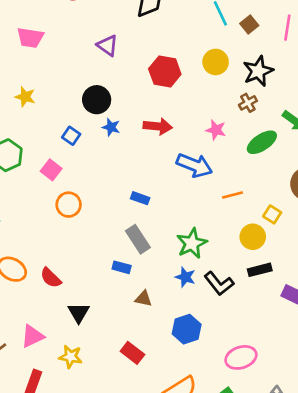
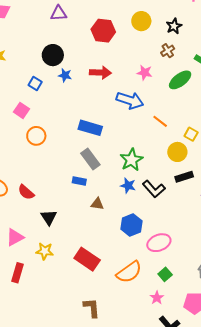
purple triangle: (108, 45) -> (59, 13), turned -36
black star: (258, 71) -> (174, 26), size x0.7
orange line: (232, 195) -> (160, 121), turned 56
blue rectangle: (140, 198) -> (90, 128), size x1.6
red rectangle: (132, 353) -> (87, 259), moved, size x1.4
pink ellipse: (241, 357) -> (159, 243), moved

